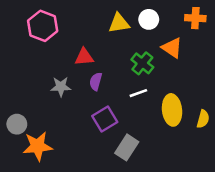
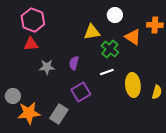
orange cross: (195, 18) -> (155, 25), moved
yellow triangle: (119, 23) -> (92, 32), moved
red triangle: (84, 57) -> (31, 44), moved
gray rectangle: (127, 147) -> (59, 114), moved

